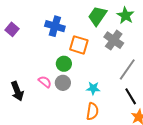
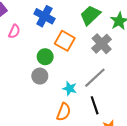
gray line: (127, 69) -> (95, 78), moved
pink semicircle: (45, 82) -> (14, 31), moved, turned 64
black line: (131, 96) -> (95, 105), moved

